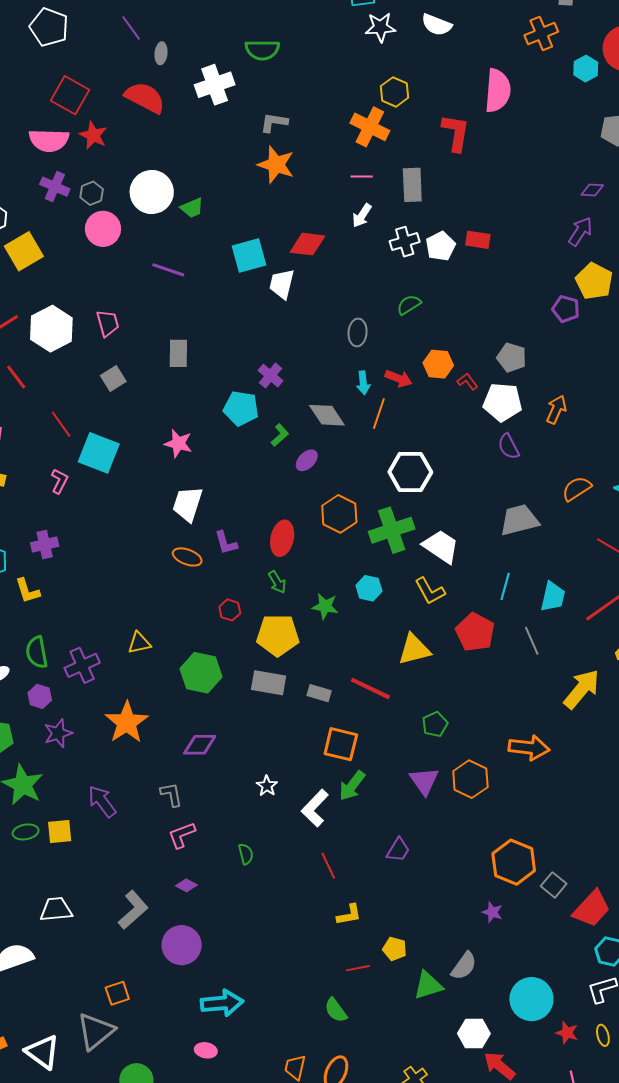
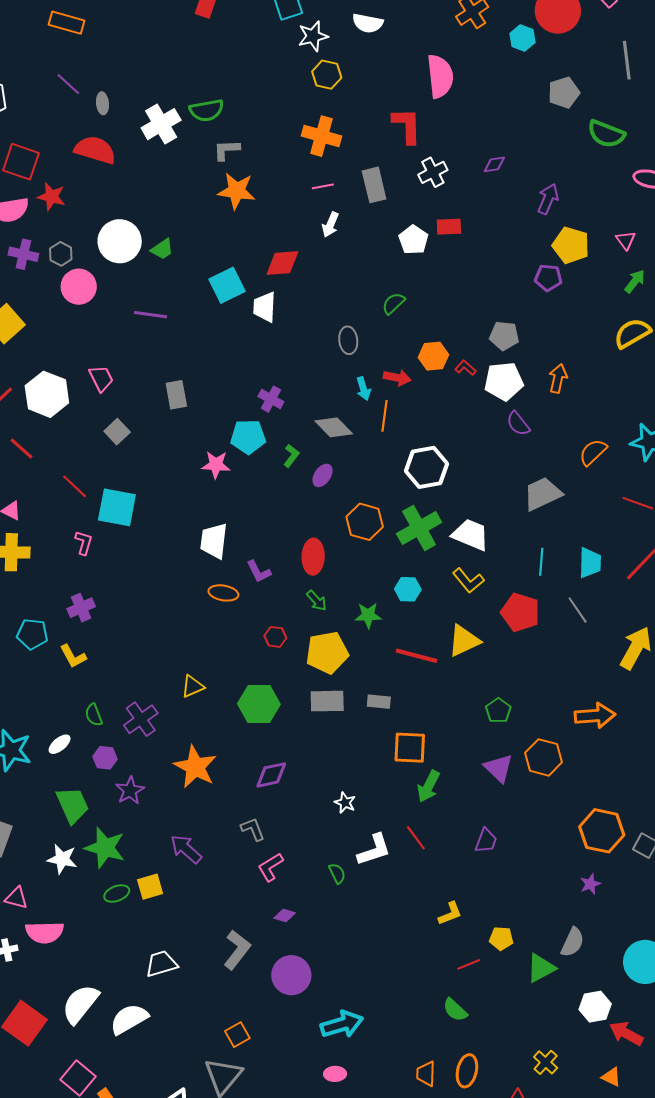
green semicircle: (262, 50) -> (207, 110), moved
yellow hexagon: (395, 92) -> (327, 75), moved
purple diamond: (592, 190) -> (494, 164), moved
white cross: (405, 242) -> (433, 172), moved
pink star: (178, 443) -> (216, 465), moved
green semicircle: (37, 652) -> (94, 715), size x0.7
red line: (370, 688) -> (417, 656), moved
white L-shape: (315, 808) -> (374, 850), moved, turned -141
red line: (328, 866) -> (416, 838), moved
purple star: (492, 912) -> (590, 884), turned -30

